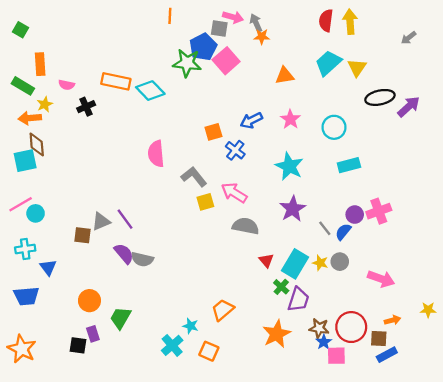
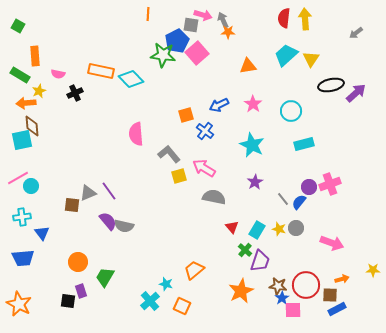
purple star: (293, 209) -> (255, 182), size x0.7
cyan rectangle: (295, 264) -> (257, 230), size x0.7

